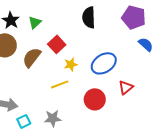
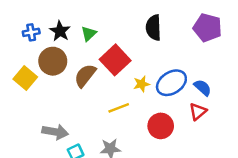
red square: (57, 44) -> (115, 60), size x1.4
blue semicircle: (146, 44) -> (203, 88), moved
yellow star: (71, 64) -> (141, 84), moved

